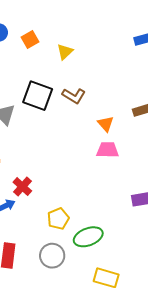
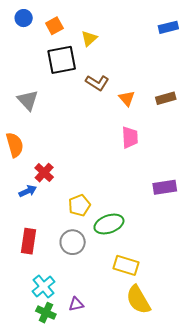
black square: (38, 96) -> (62, 60), moved, turned -32
orange triangle: (106, 124) -> (127, 98), moved
pink trapezoid: (108, 150) -> (130, 137), turned 85

